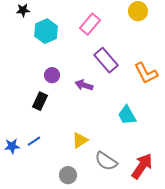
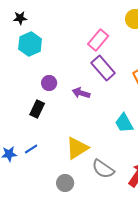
pink rectangle: (90, 24) -> (98, 40), moved
cyan hexagon: (46, 31) -> (30, 44), moved
yellow triangle: (80, 140) -> (77, 148), size x1.4

